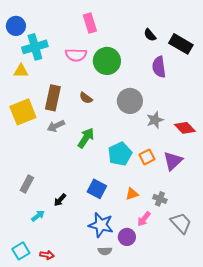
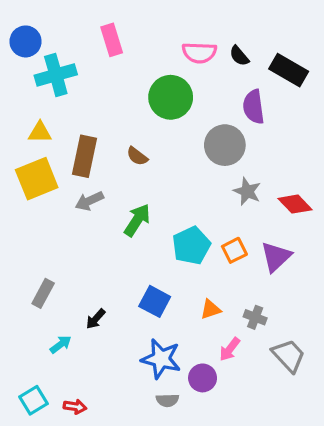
pink rectangle: (90, 23) -> (112, 40), moved
pink semicircle: (76, 55) -> (199, 53), moved
yellow triangle: (21, 71) -> (40, 132), moved
gray circle: (130, 101) -> (225, 145), moved
gray star: (155, 120) -> (247, 191), turned -30

